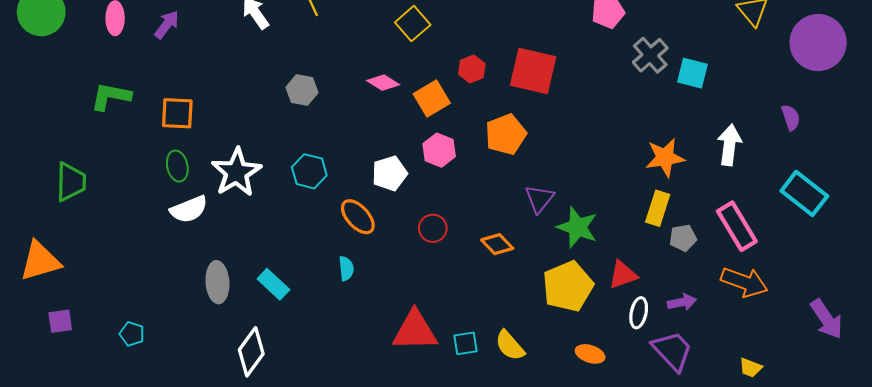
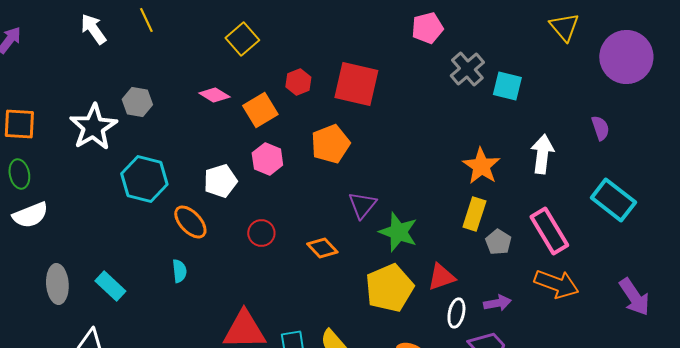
orange star: (665, 158) -> (481, 166), turned -30
cyan hexagon: (309, 171) -> (144, 179), size x1.4
white star: (236, 172) -> (93, 127), moved
gray pentagon: (683, 238) -> (498, 242), turned -30
purple arrow: (827, 319) -> (634, 297), moved

